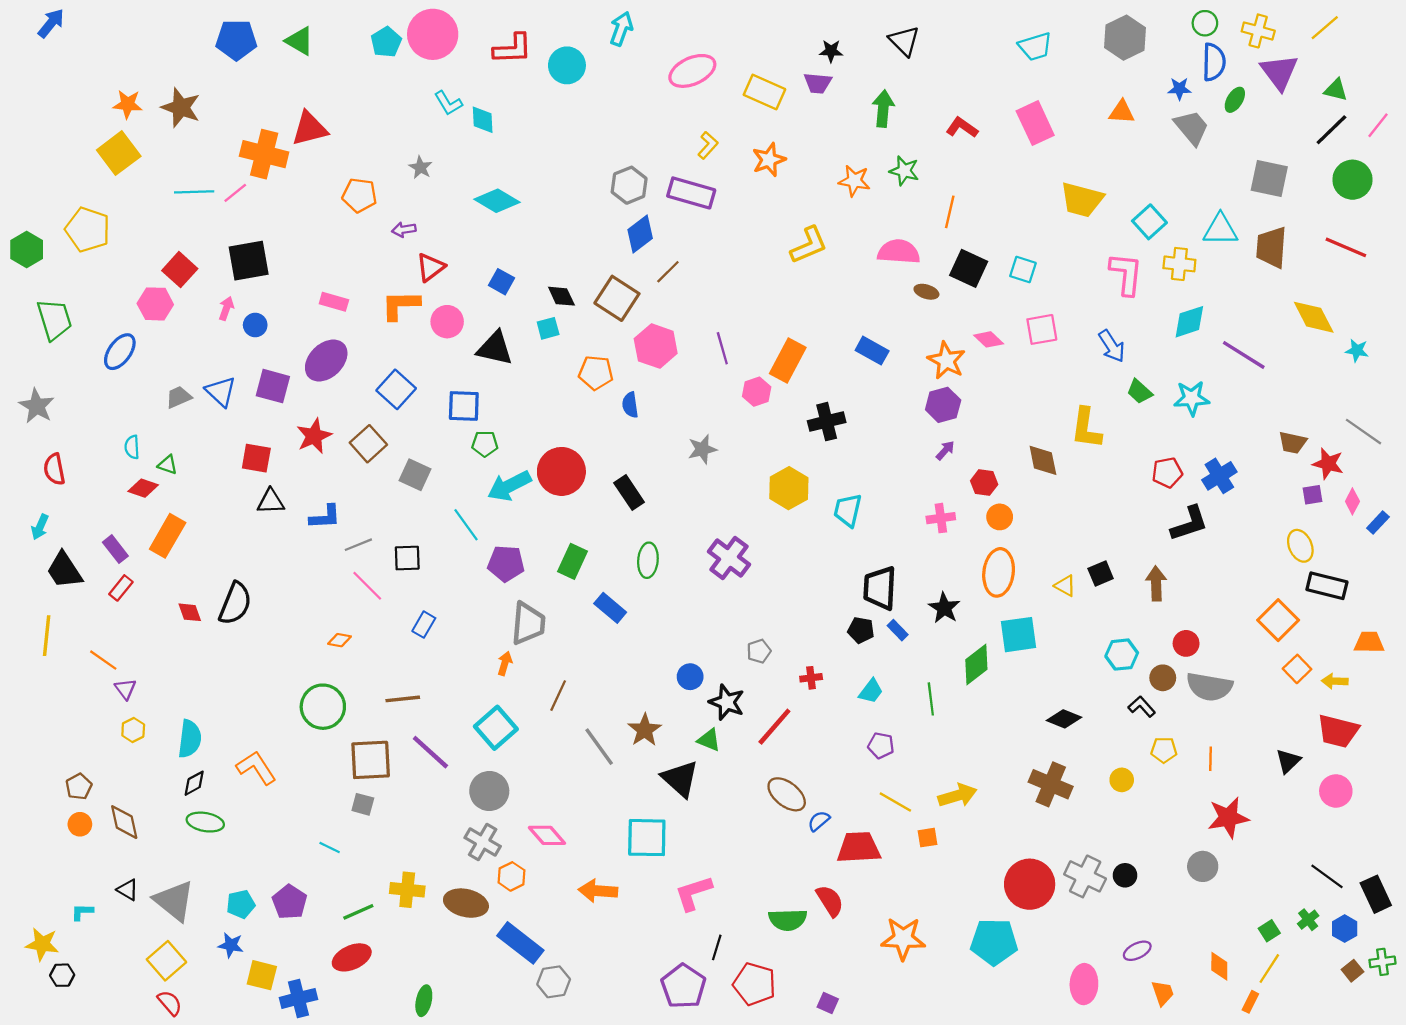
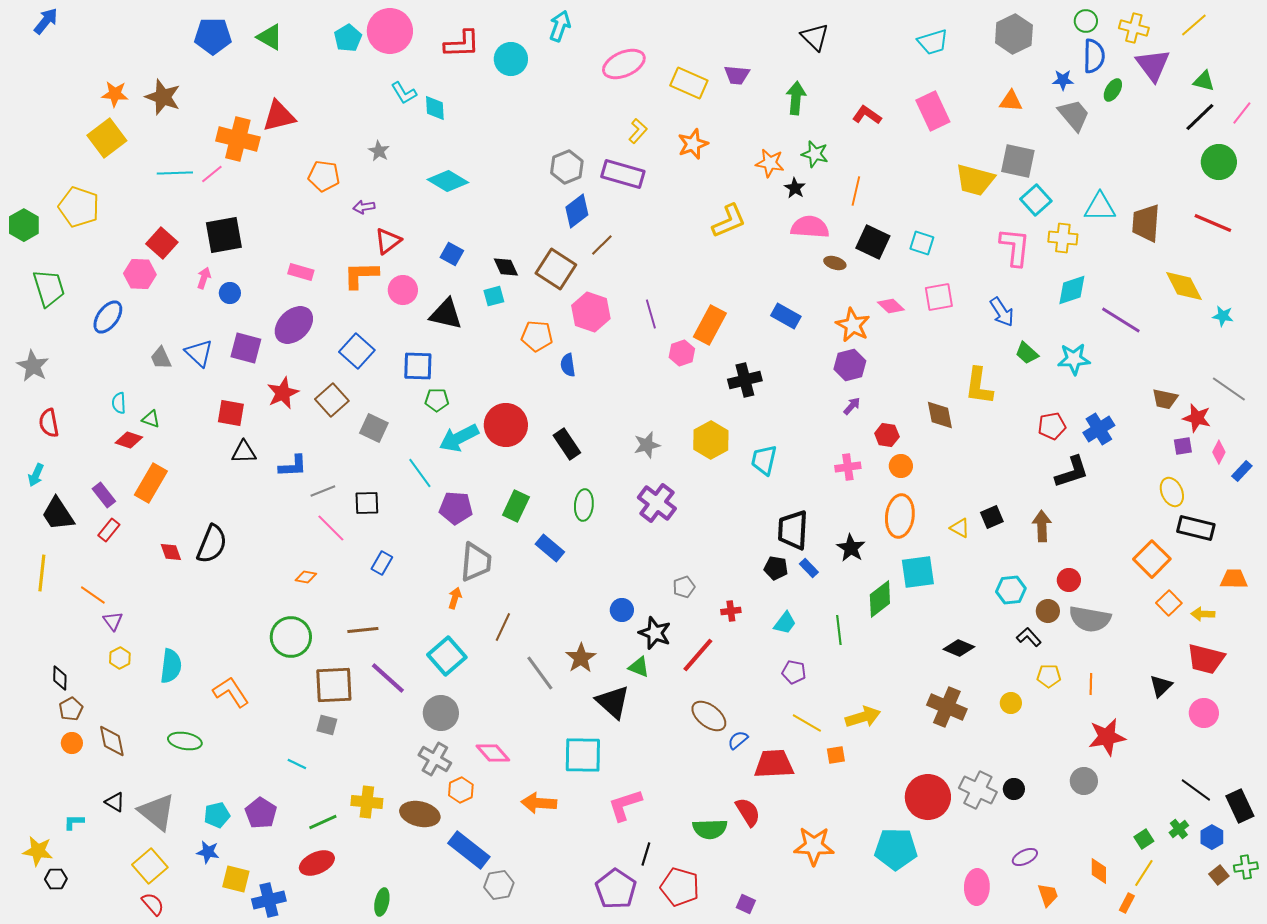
black star: (831, 51) -> (795, 188), moved, turned 30
gray square: (1269, 179) -> (1018, 161), moved
gray trapezoid: (179, 397) -> (161, 358), turned -90
gray star: (702, 449) -> (647, 445), moved
black diamond: (194, 783) -> (60, 678), moved, turned -60

